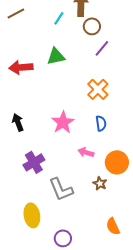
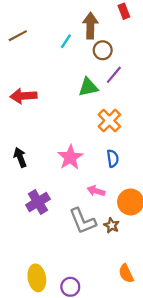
green triangle: (56, 56) -> (88, 87), moved
gray L-shape: (61, 189) -> (83, 221), moved
yellow ellipse: (32, 215) -> (37, 278), moved

